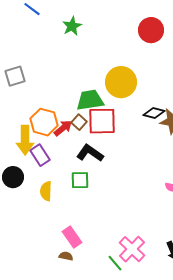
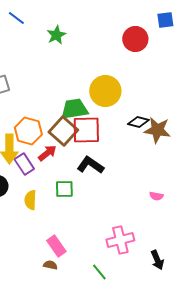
brown square: (79, 122) -> (63, 131), size x1.8
red arrow: (63, 128) -> (47, 153), moved
black L-shape: (90, 153) -> (90, 165), moved
pink cross: (132, 249) -> (120, 240), moved, turned 32

